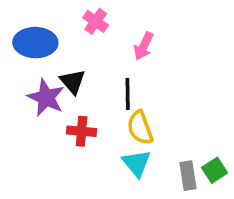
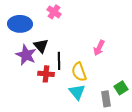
pink arrow: (144, 46) -> (99, 48), moved
black line: (128, 94) -> (59, 61), moved
green square: (215, 170) -> (121, 88), moved

